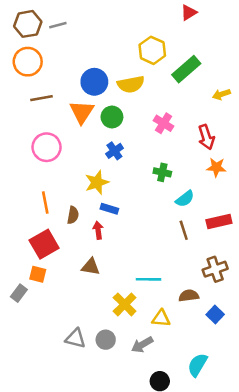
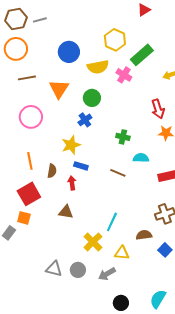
blue circle: (94, 82) -> (69, 52), moved
green circle: (112, 117) -> (92, 98), moved
pink cross: (164, 123) -> (124, 75), moved
cyan semicircle: (185, 199) -> (141, 158), turned -140
brown line: (184, 230) -> (118, 173), moved, turned -49
cyan line: (148, 279) -> (112, 222), turned -66
cyan semicircle: (198, 365) -> (158, 299), moved

